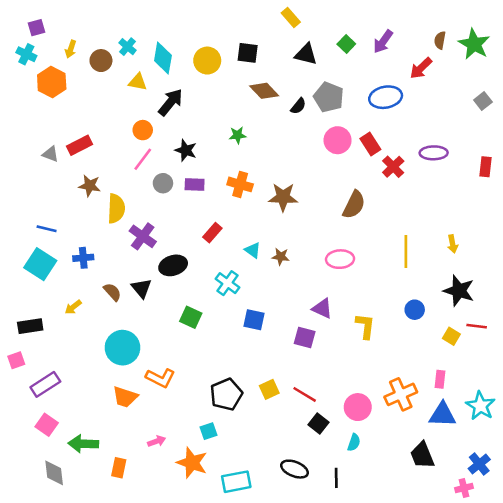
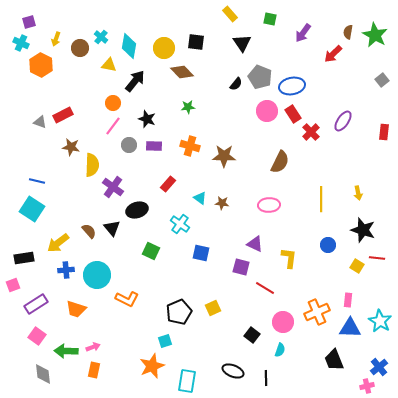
green square: (346, 44) -> (270, 19), moved, turned -32
black triangle: (306, 54) -> (242, 43), turned 42
brown diamond: (264, 91) -> (182, 72), moved
blue ellipse: (386, 97) -> (292, 86), moved
purple ellipse: (434, 153) -> (343, 121), turned -55
blue cross: (83, 258) -> (66, 270), moved
yellow arrow: (73, 307) -> (58, 243), size x1.6
red line: (305, 394) -> (265, 288), moved
orange trapezoid: (125, 397) -> (76, 309), moved
pink arrow: (157, 441) -> (93, 347), moved
orange star: (192, 463) -> (152, 366), turned 30
cyan rectangle: (236, 482) -> (187, 381), turned -70

